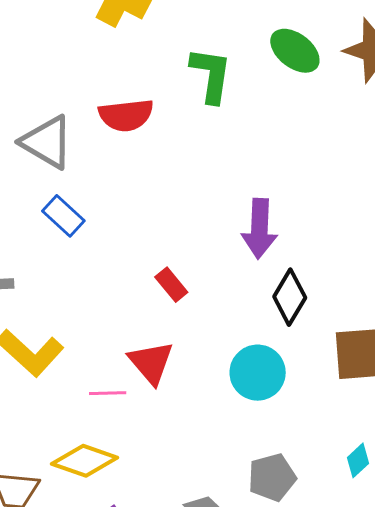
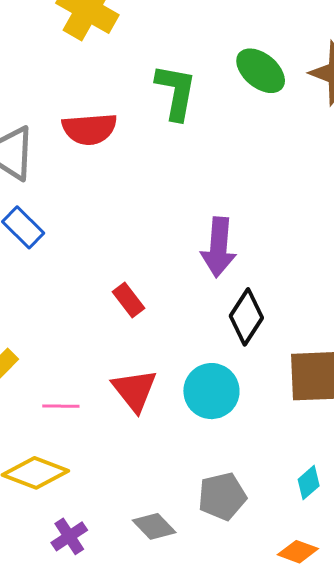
red triangle: (151, 363) -> (135, 390), moved

